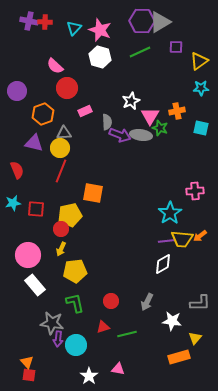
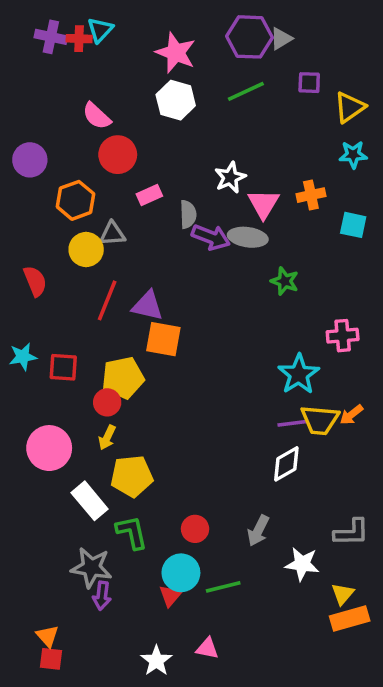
gray triangle: (160, 22) -> (281, 39), size x0.6
cyan triangle: (74, 28) -> (100, 30), moved
green star: (160, 128) -> (285, 281), moved
purple triangle: (34, 143) -> (148, 306), moved
yellow circle: (60, 148) -> (86, 249), moved
red semicircle: (17, 170) -> (35, 281), moved
white rectangle: (35, 285) -> (90, 501), moved
red triangle: (103, 327) -> (170, 596), moved, turned -32
cyan circle: (76, 345) -> (181, 573), moved
orange rectangle: (179, 357) -> (350, 618), moved

